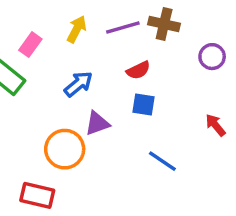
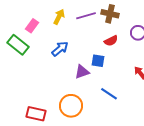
red semicircle: (138, 70) -> (111, 41), moved
purple triangle: (97, 123) -> (82, 72), moved
orange circle: (65, 149) -> (71, 106), moved

